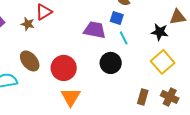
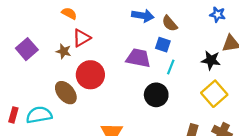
cyan line: (124, 38) -> (171, 67), turned 48
red circle: (64, 68) -> (90, 75), moved

